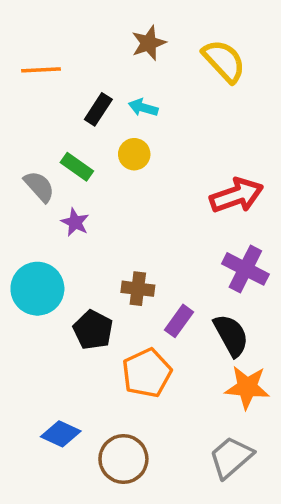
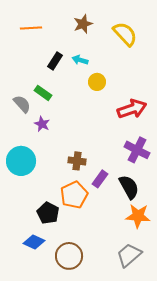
orange line: (41, 70) -> (31, 28), moved
yellow circle: (134, 154) -> (97, 82), moved
black pentagon: (93, 330) -> (48, 213), moved
orange pentagon: (147, 373) -> (74, 195), moved

